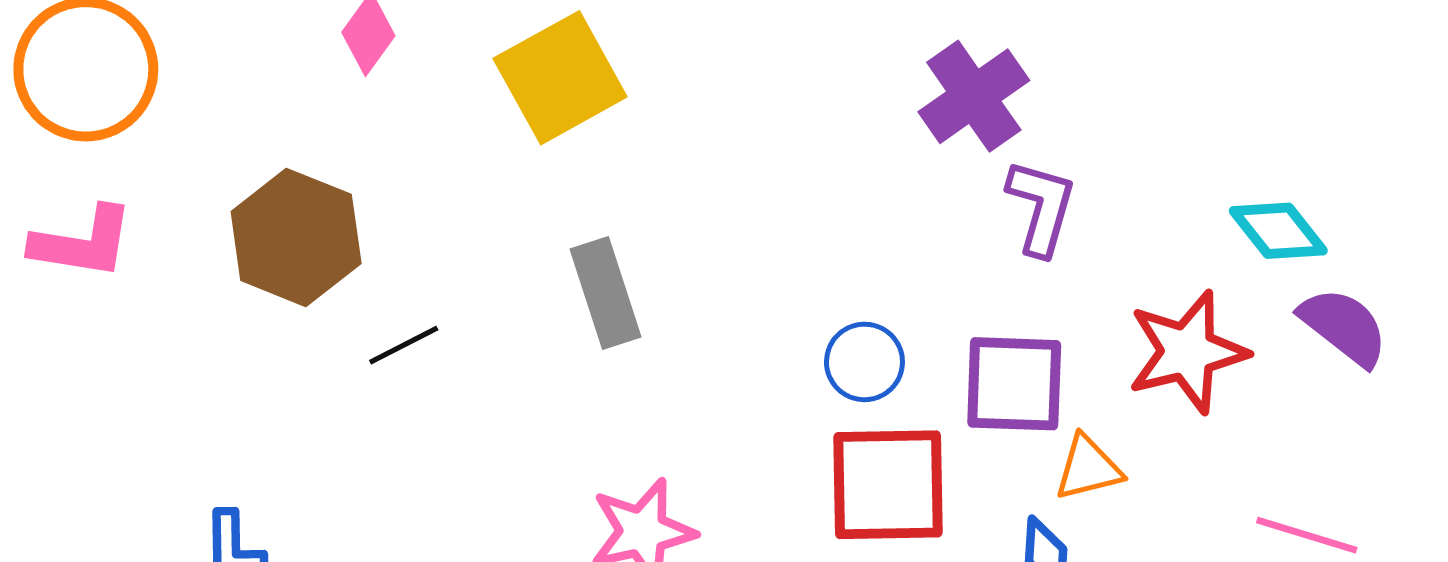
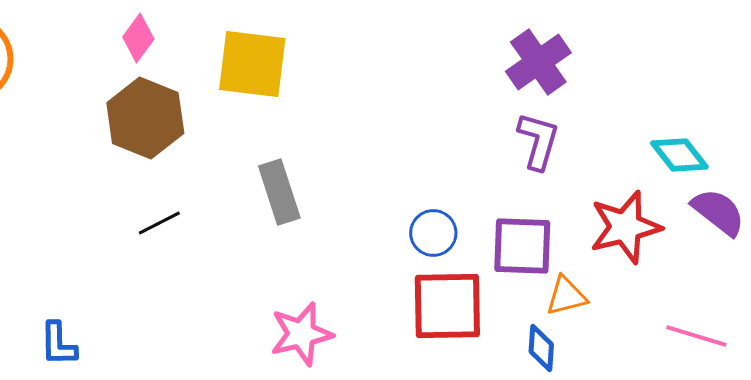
yellow square: (560, 78) -> (252, 64), turned 36
purple cross: (974, 96) -> (538, 62), moved
brown hexagon: (296, 237) -> (145, 118), moved

